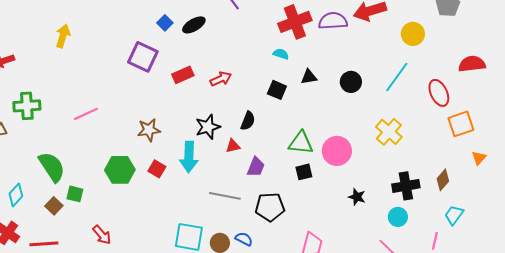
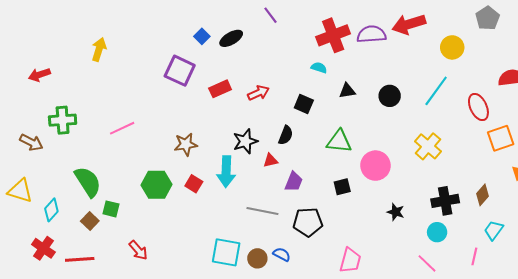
black square: (277, 90) -> (304, 104), moved
green triangle: (301, 143) -> (339, 141), moved

